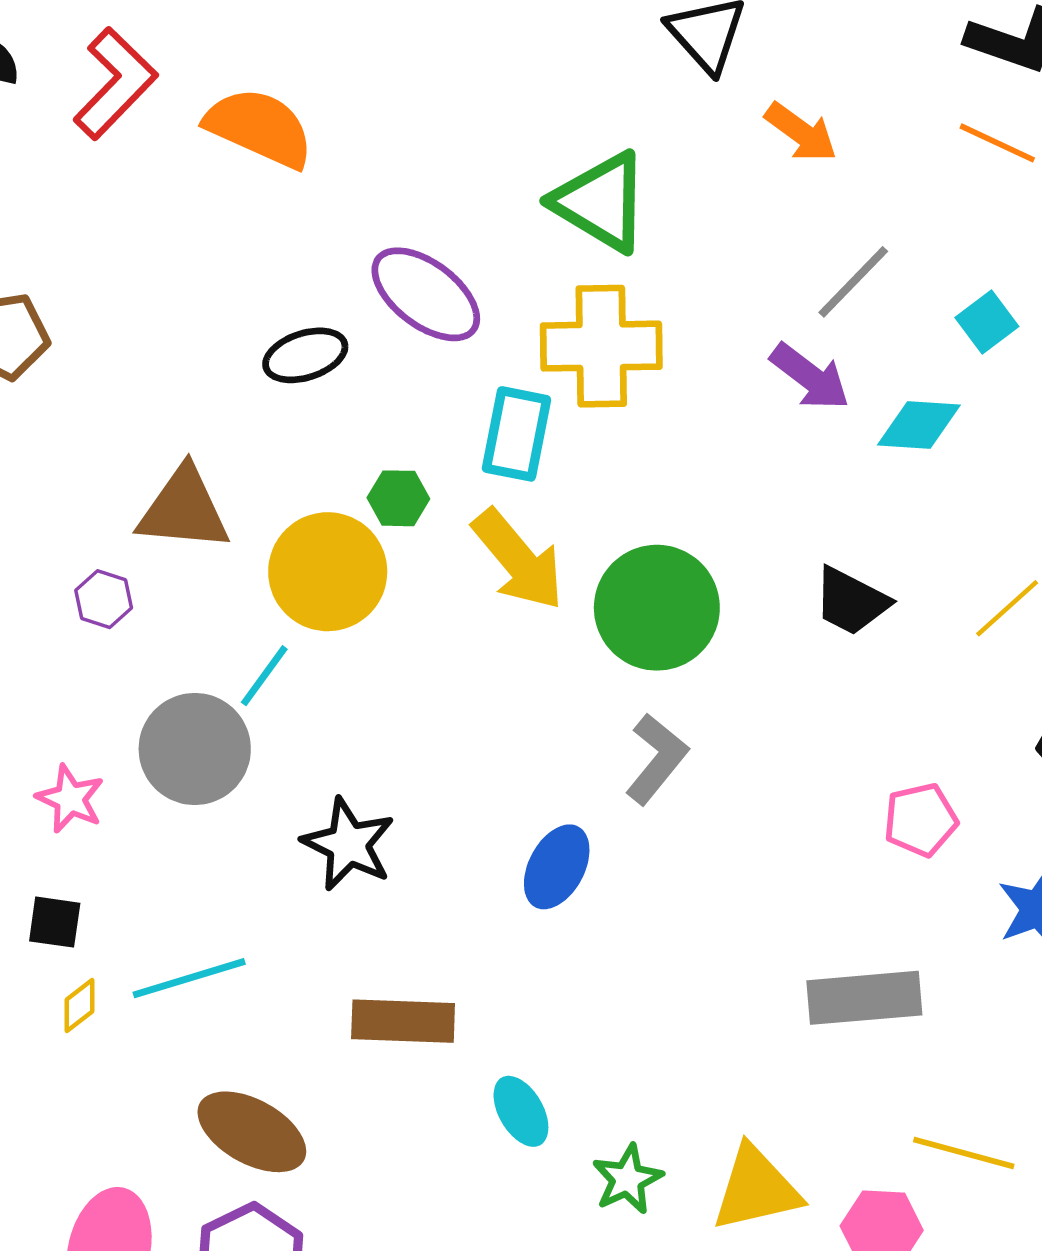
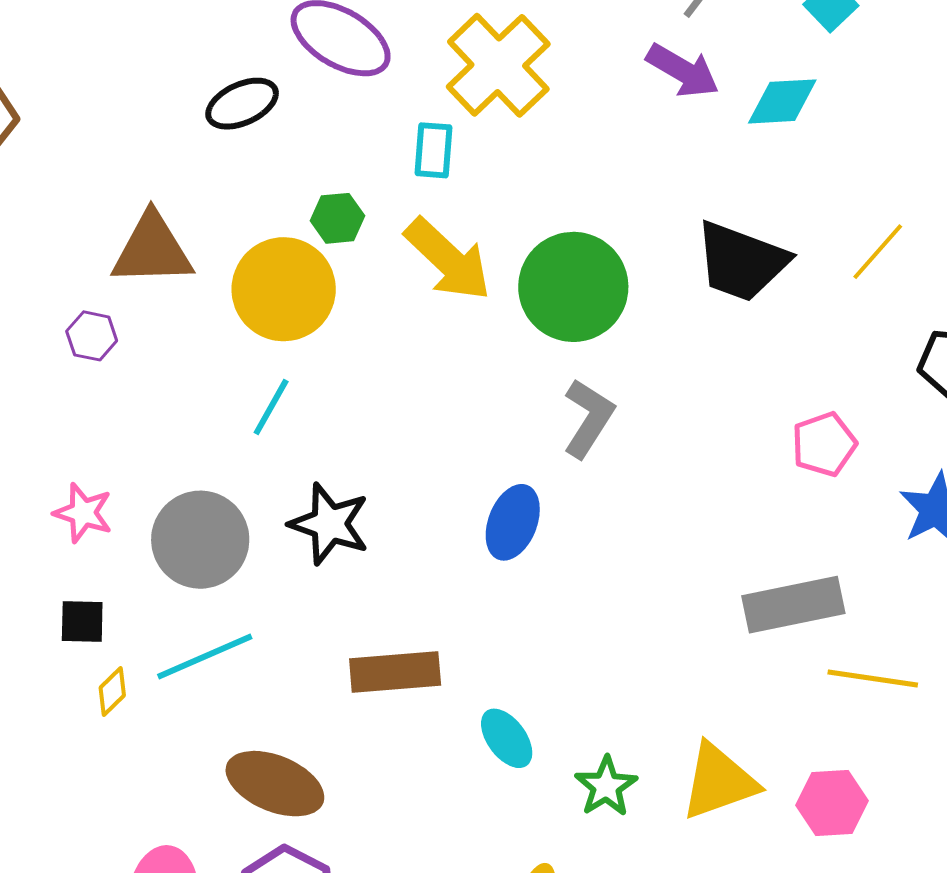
yellow cross: (601, 346) -> (498, 65), turned -36
cyan rectangle: (516, 434) -> (434, 150), size x0.7
black trapezoid: (851, 601) -> (741, 262), size x1.4
cyan line: (264, 676) -> (271, 407), moved
gray circle: (195, 749) -> (200, 540), moved
yellow line: (964, 1153) -> (873, 678), moved

